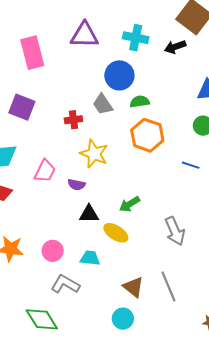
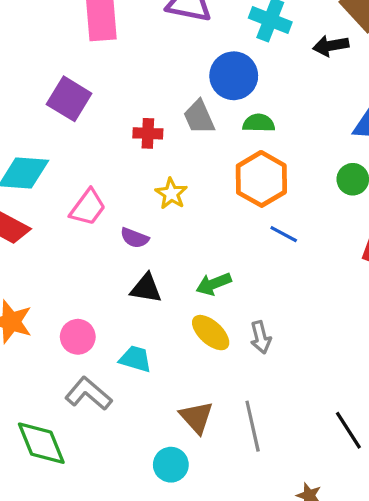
yellow star: (94, 154) -> (171, 194), size x0.7
blue line: (191, 165) -> (284, 234), moved
gray arrow: (175, 231) -> (261, 337), moved, size x0.7
yellow ellipse: (116, 233) -> (211, 333), moved

